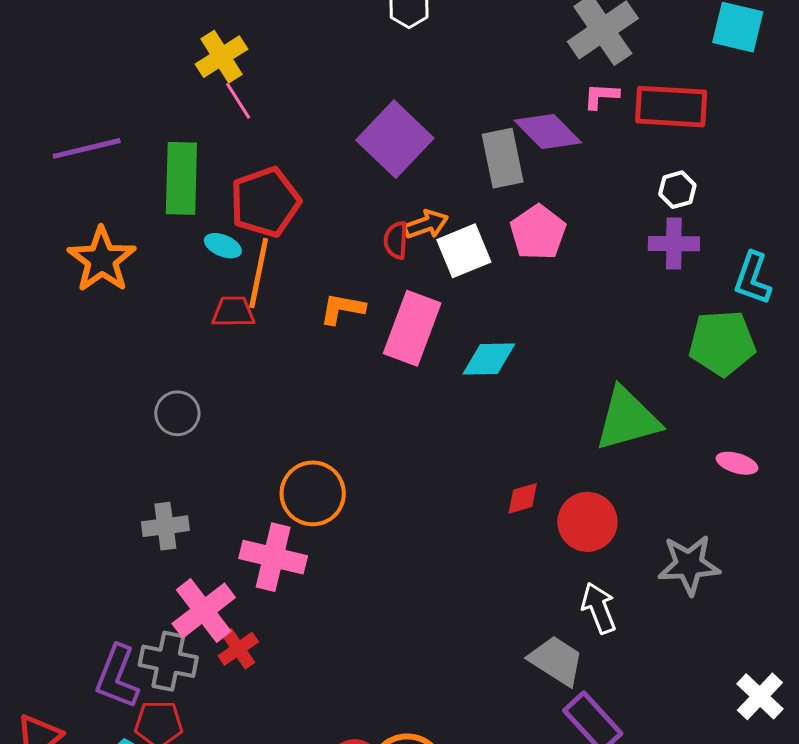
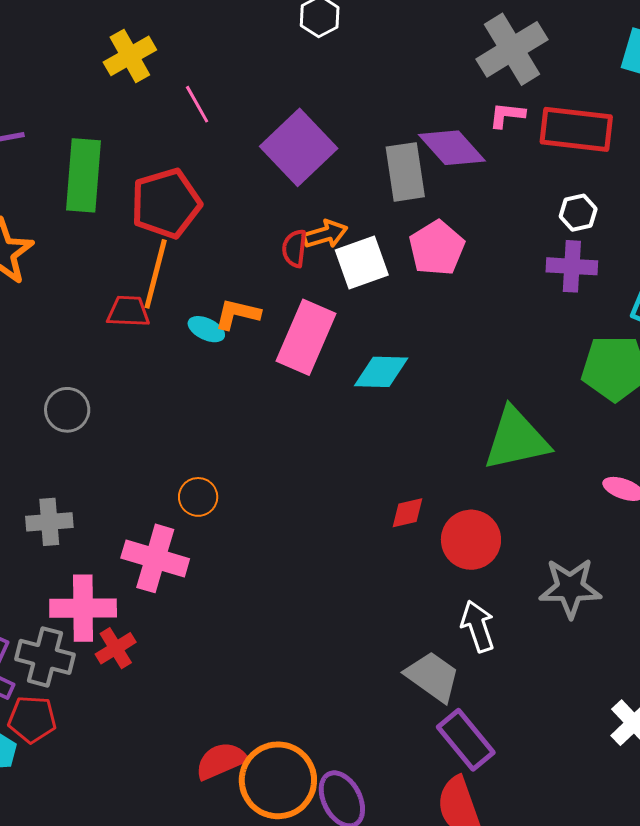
pink line: (238, 101) -> (197, 104), moved
cyan ellipse: (223, 246) -> (206, 329), moved
orange circle: (313, 493) -> (198, 497), size x0.6
pink cross: (204, 611) -> (83, 608), turned 34

